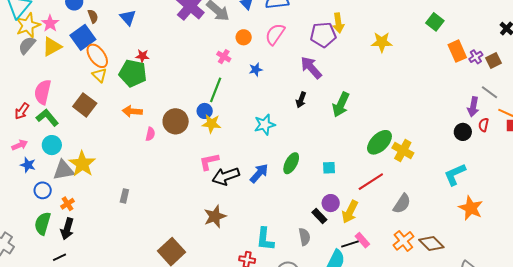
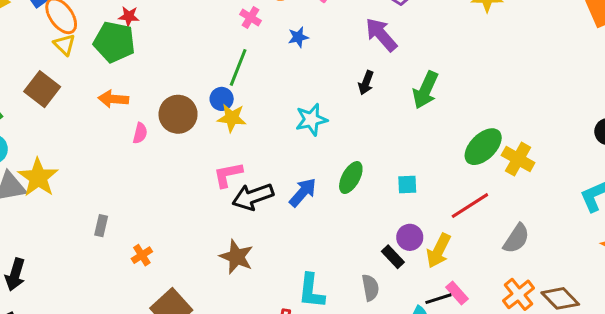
orange cross: (67, 204) -> (142, 255), moved
brown star: (215, 216) -> (236, 257), turned -30

